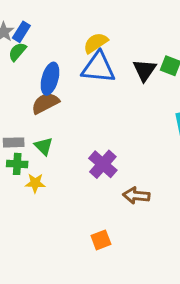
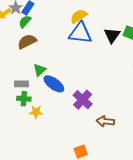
blue ellipse: (50, 79) -> (54, 84), moved, turned -70
brown semicircle: (45, 103) -> (27, 42), moved
green triangle: (44, 146) -> (40, 70), moved, turned 32

